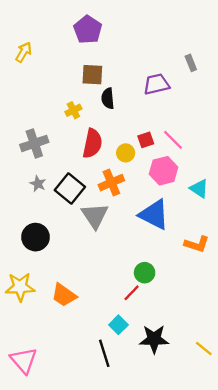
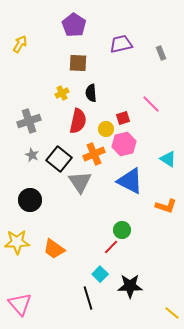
purple trapezoid: (156, 84) -> (121, 44), moved
black semicircle: (108, 98) -> (91, 93), moved
pink line: (173, 140) -> (151, 104), moved
pink hexagon: (164, 171) -> (124, 144), moved
yellow line: (204, 349) -> (172, 313), moved

